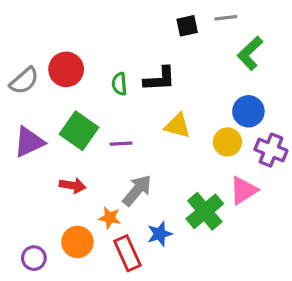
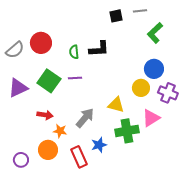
yellow triangle: (177, 126) -> (116, 105), moved
purple line: (121, 144) -> (75, 78), moved
green cross: (205, 211) -> (127, 131), turned 30
orange star: (110, 218) -> (60, 131), moved

